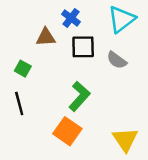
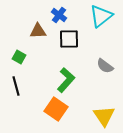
gray semicircle: (117, 60) -> (105, 66), moved

